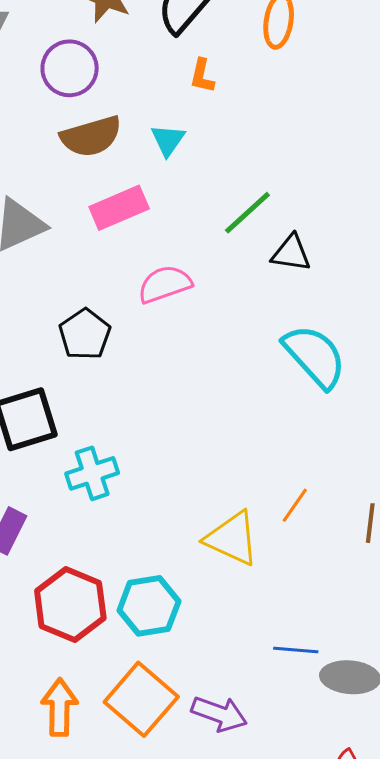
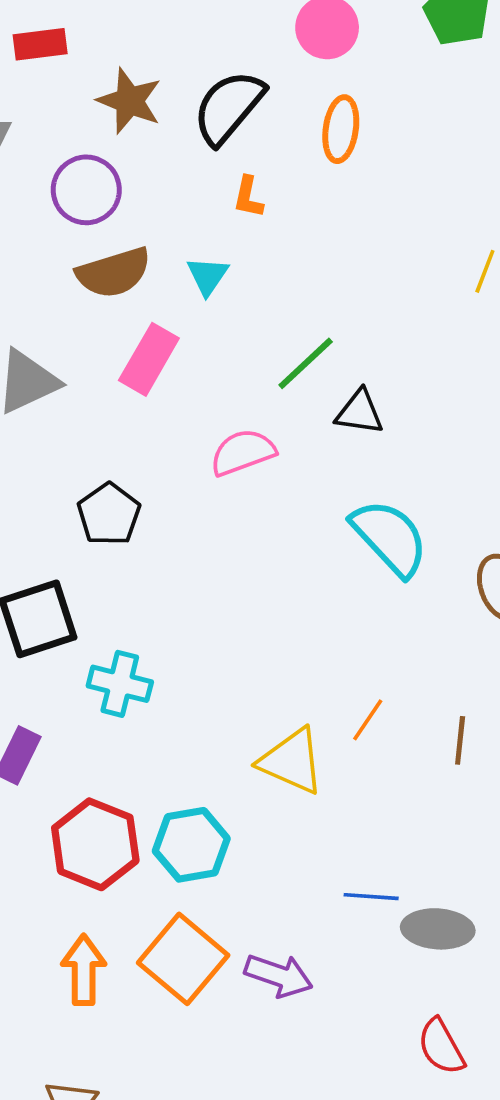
pink rectangle: (119, 208) -> (149, 359), turned -36
pink semicircle: (165, 284) -> (243, 452), moved
cyan cross: (92, 473) -> (120, 684), turned 33

